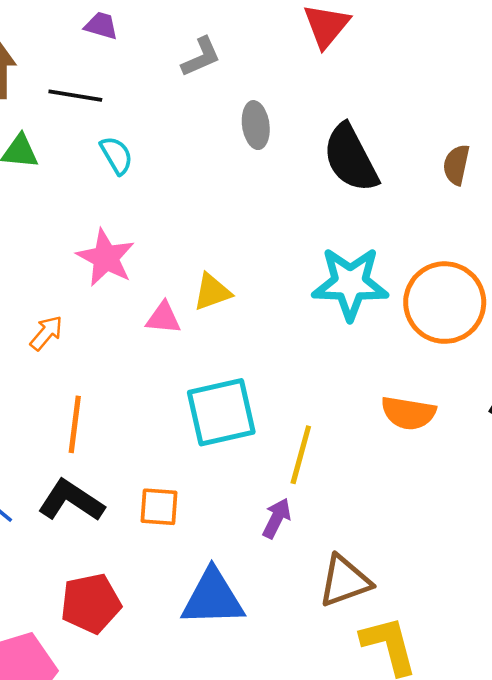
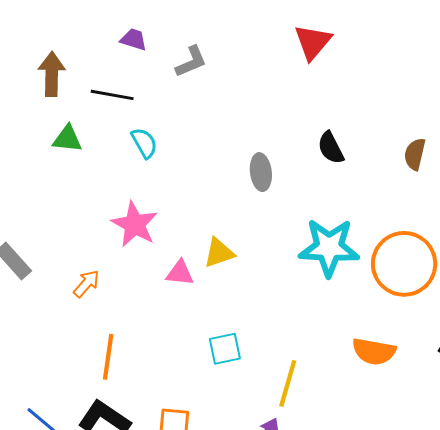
gray L-shape: (201, 57) -> (191, 62), moved
gray ellipse: (256, 125) -> (261, 172), moved
black semicircle: (351, 158) -> (331, 148), size x0.6
cyan square: (221, 412) -> (225, 349), size x0.6

